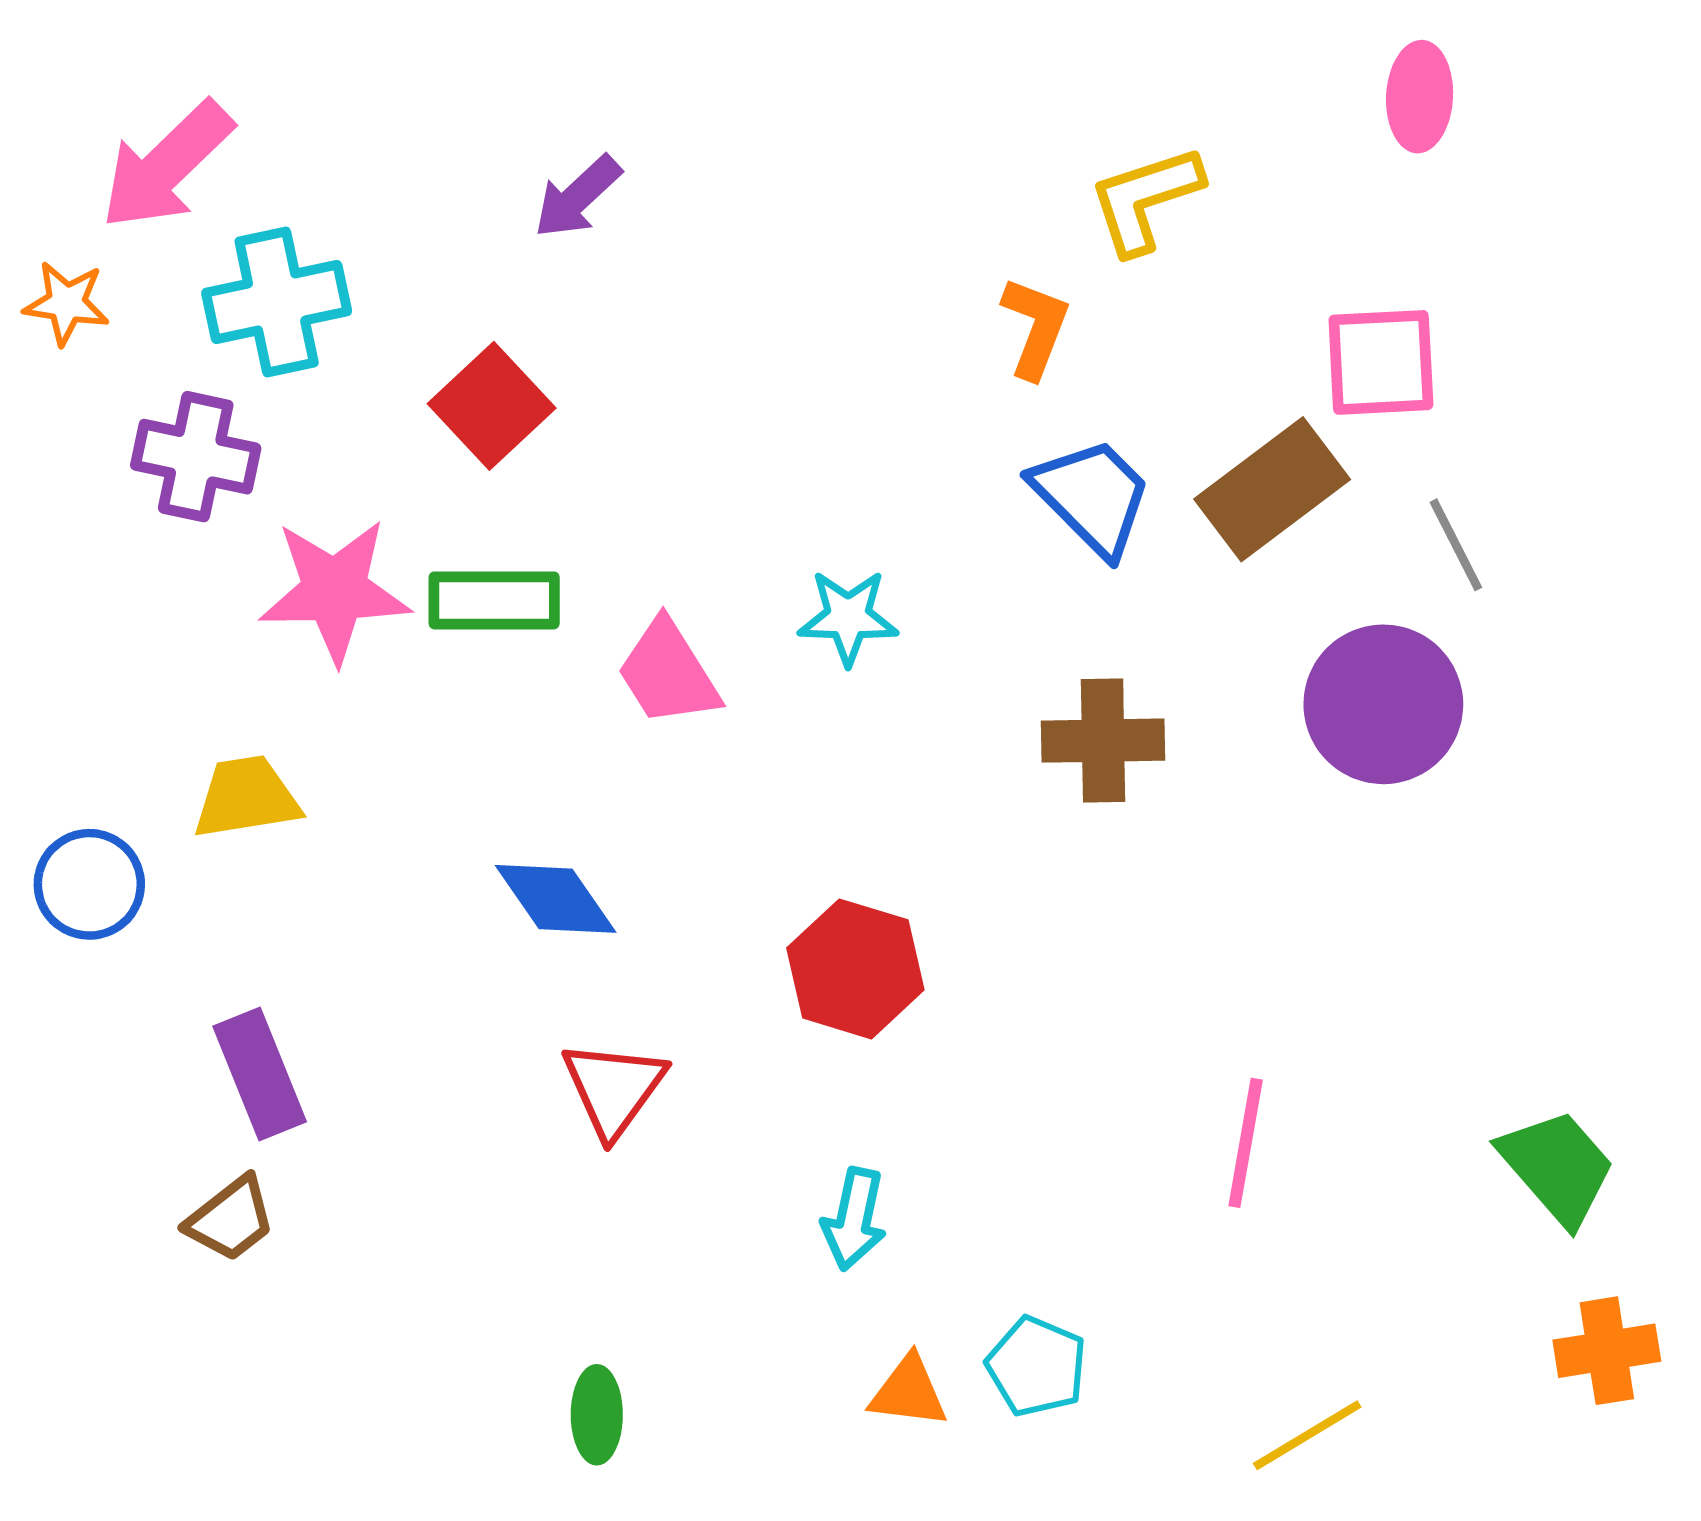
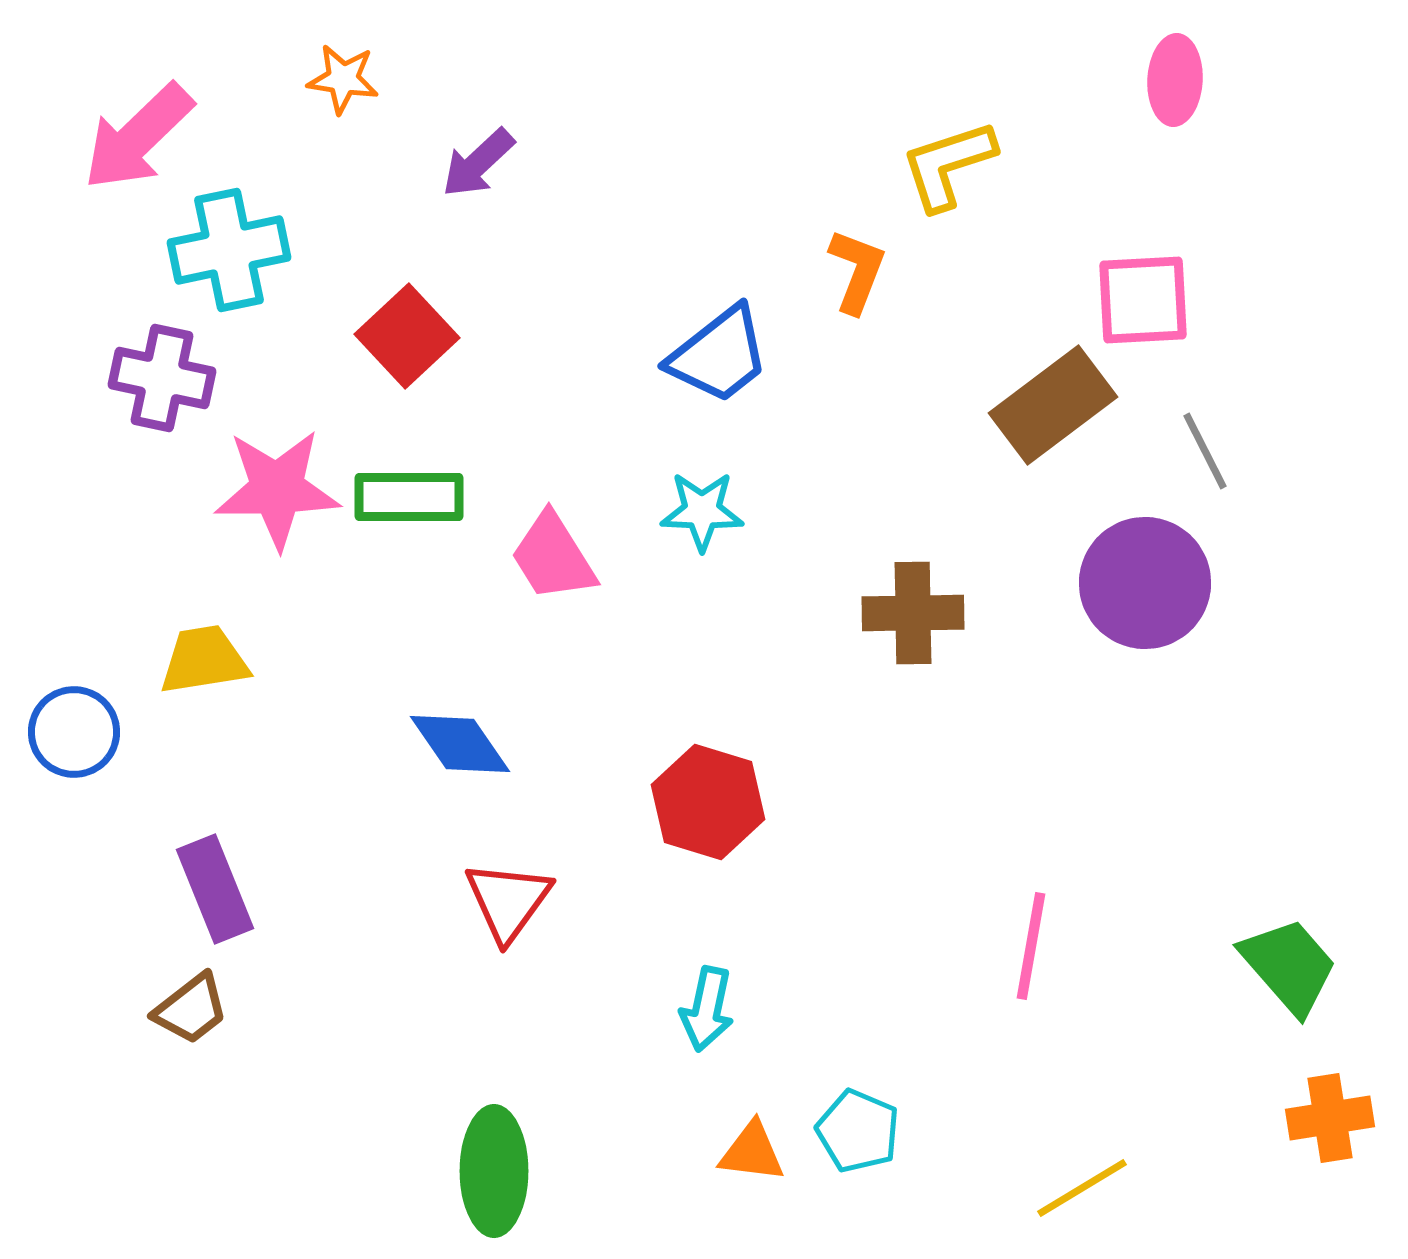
orange star: (66, 303) -> (343, 79), moved
blue trapezoid: (1092, 497) -> (719, 355), moved, turned 97
green ellipse: (597, 1415) -> (494, 1171), size x1.6

